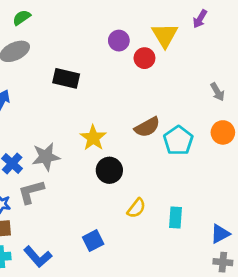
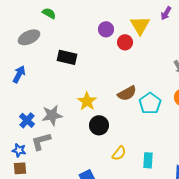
green semicircle: (22, 18) -> (49, 13), moved, turned 64

